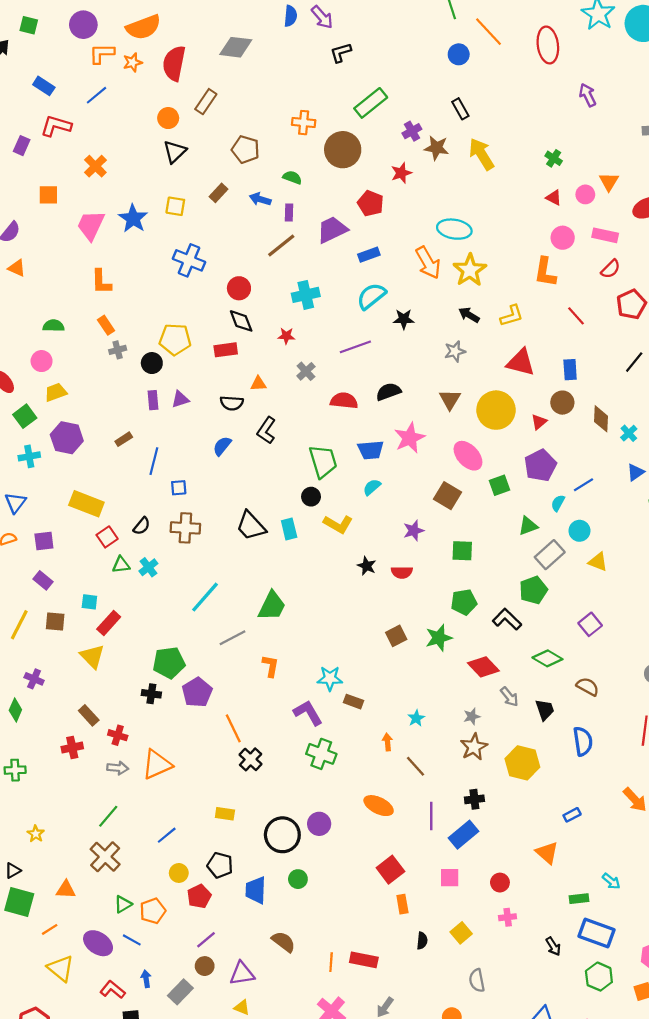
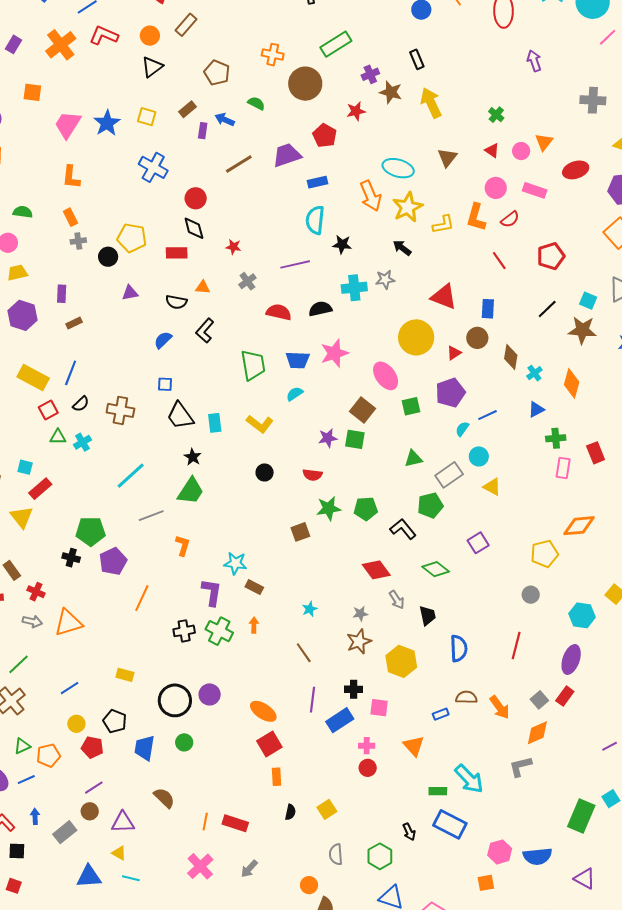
red L-shape: (56, 126) -> (104, 35), moved
orange cross: (95, 166) -> (61, 45), moved, size x1.4
purple rectangle: (289, 212) -> (203, 131), moved
red semicircle: (611, 269) -> (510, 219), moved
cyan cross: (306, 295) -> (354, 288), moved
cyan semicircle: (371, 296) -> (315, 220), turned -52
yellow L-shape: (512, 316) -> (443, 224), moved
purple rectangle: (153, 400) -> (62, 294), moved
brown triangle: (450, 400) -> (447, 157), moved
blue line: (154, 461) -> (71, 373), moved
blue square: (179, 488) -> (165, 384), moved
black circle: (311, 497) -> (265, 472), moved
green triangle: (528, 526) -> (413, 459), moved
green square: (462, 551) -> (355, 439), moved
black star: (367, 566) -> (193, 457), moved
green star: (439, 638) -> (329, 508), moved
brown semicircle: (588, 687) -> (466, 697), moved, turned -35
purple L-shape: (308, 713) -> (212, 592), turned 32
orange line: (233, 728) -> (142, 598), turned 44
orange arrow: (387, 742) -> (254, 625), moved
black cross: (251, 759) -> (184, 631), moved, turned 30
orange ellipse: (379, 806) -> (263, 711), moved
pink square: (450, 878) -> (379, 708), moved
cyan arrow: (611, 881) -> (469, 779), size x1.8
red pentagon: (199, 896) -> (92, 747), turned 30
pink cross: (508, 917) -> (367, 746), moved
blue line: (132, 940) -> (26, 780), turned -60
green hexagon: (599, 977) -> (380, 856), moved

